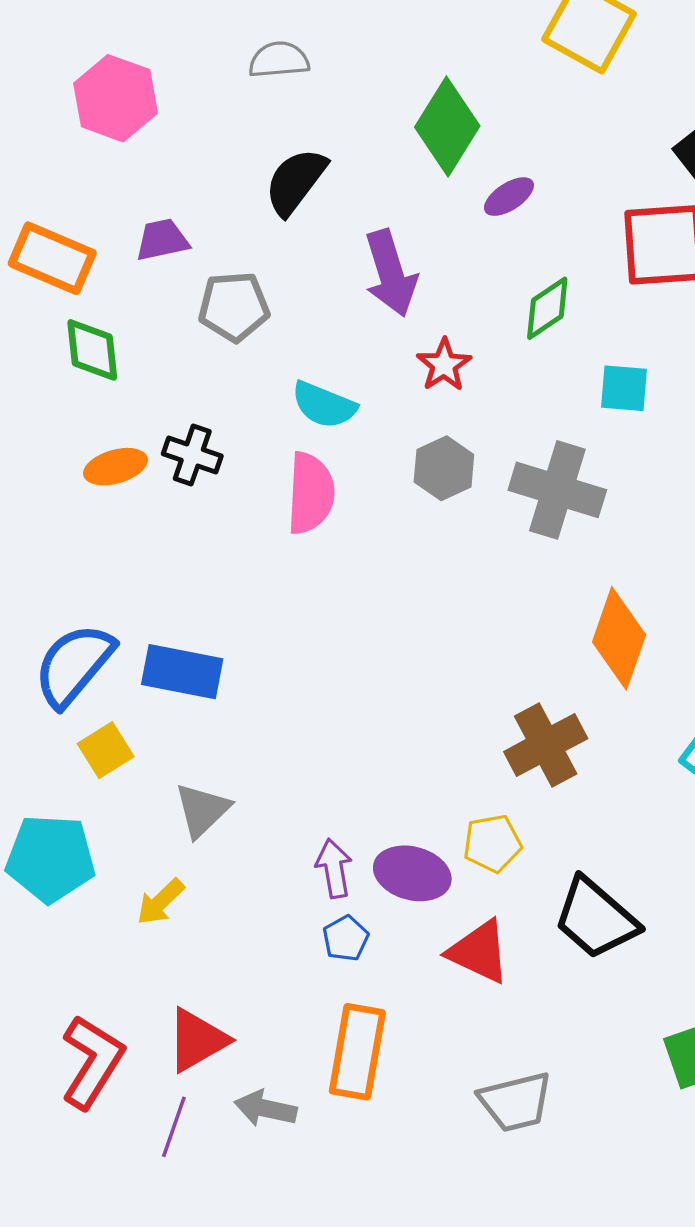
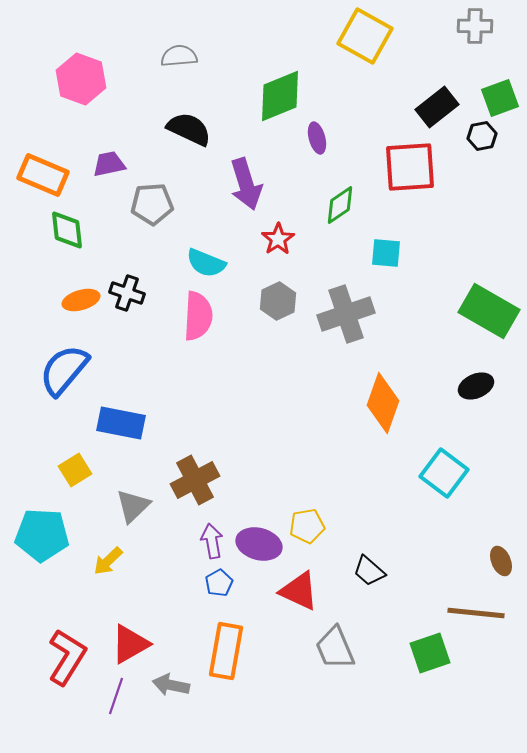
green diamond: (447, 127) -> (280, 96), turned 36
black semicircle: (296, 182) -> (189, 129), turned 78
purple ellipse: (509, 197) -> (317, 138), turned -72
gray cross: (557, 490) -> (346, 314), turned -36
blue semicircle: (74, 665) -> (64, 370), moved
brown cross: (546, 745) -> (195, 480), moved
black trapezoid: (596, 918) -> (369, 571), size x0.6
gray trapezoid: (516, 1102) -> (335, 648), moved, turned 81

